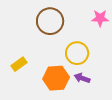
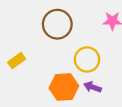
yellow rectangle: (19, 64) -> (17, 61), moved

